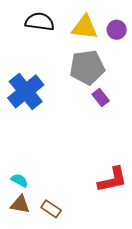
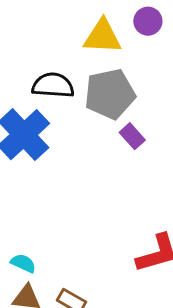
black semicircle: (40, 22) -> (53, 85), moved
purple circle: (117, 30) -> (148, 21), moved

